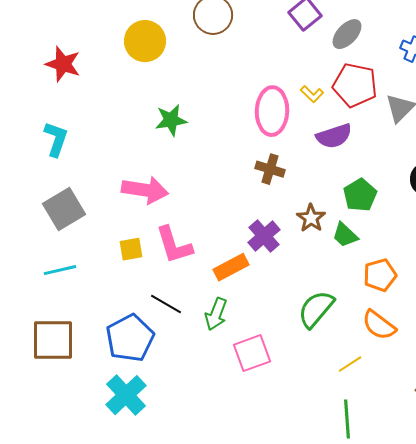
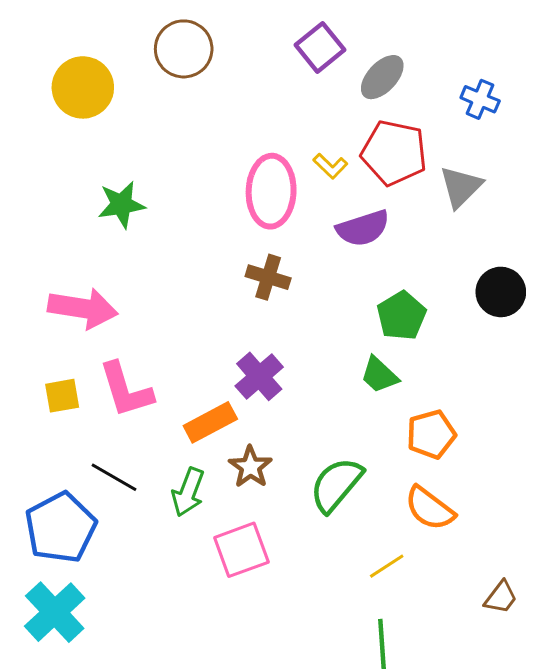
brown star: (311, 218) -> (250, 467), moved

